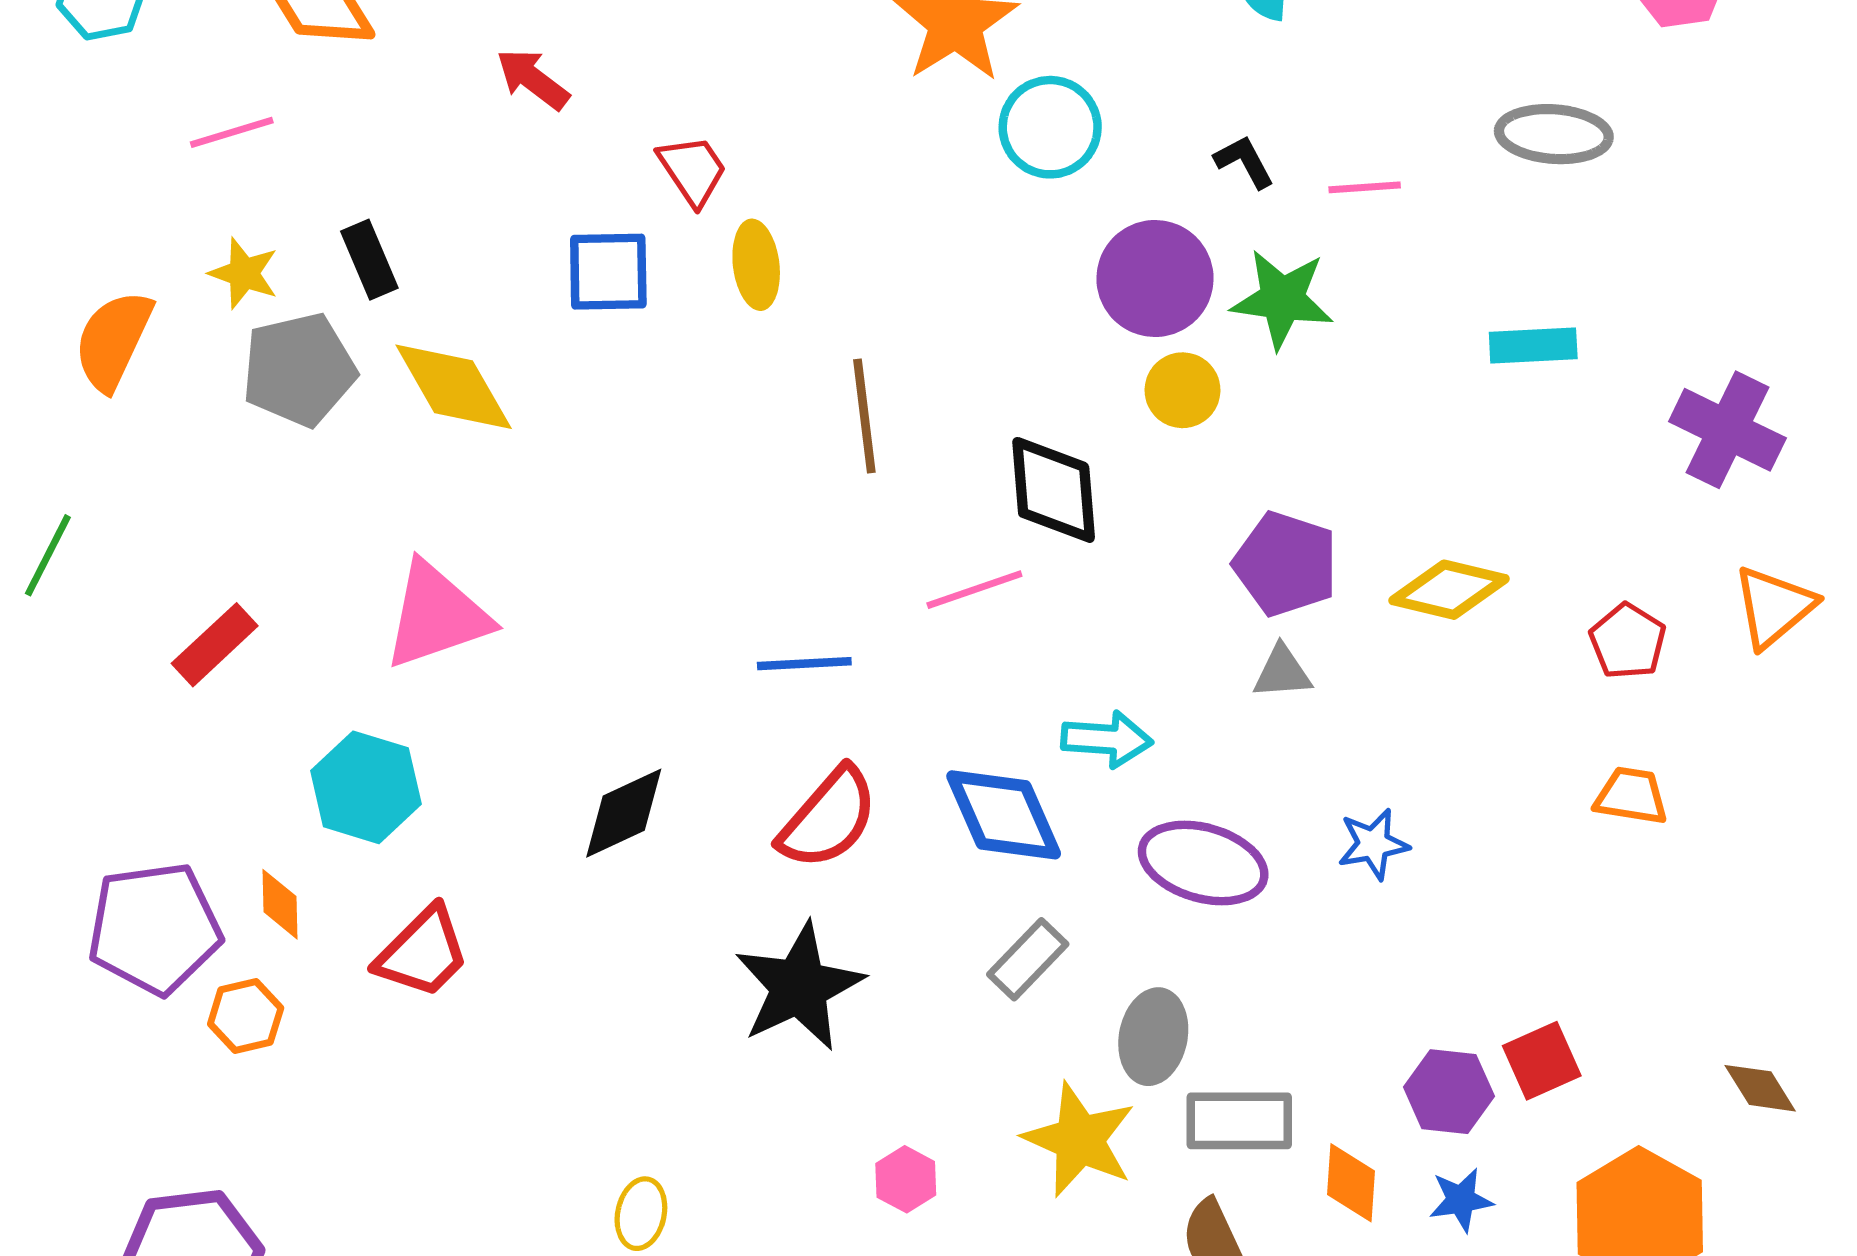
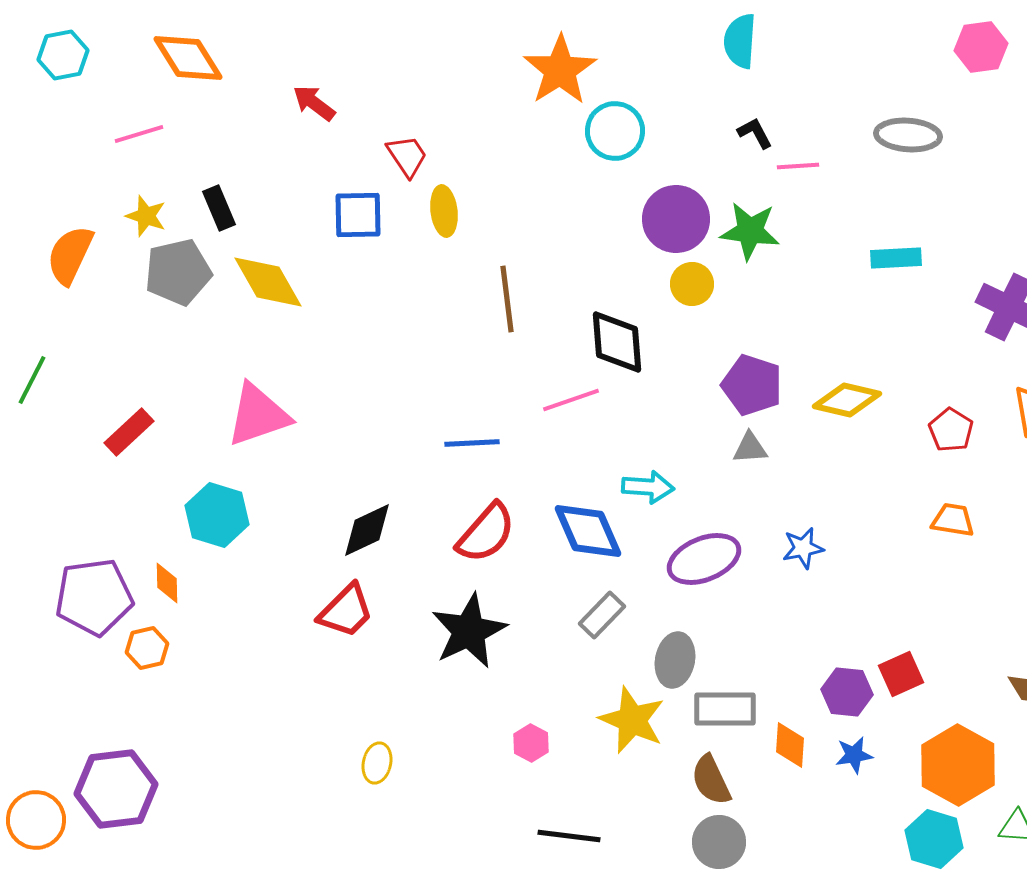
black L-shape: (1244, 162) -> (755, 133), moved
purple ellipse: (1203, 863) -> (704, 559), turned -38
red trapezoid: (423, 952) -> (346, 611), moved

